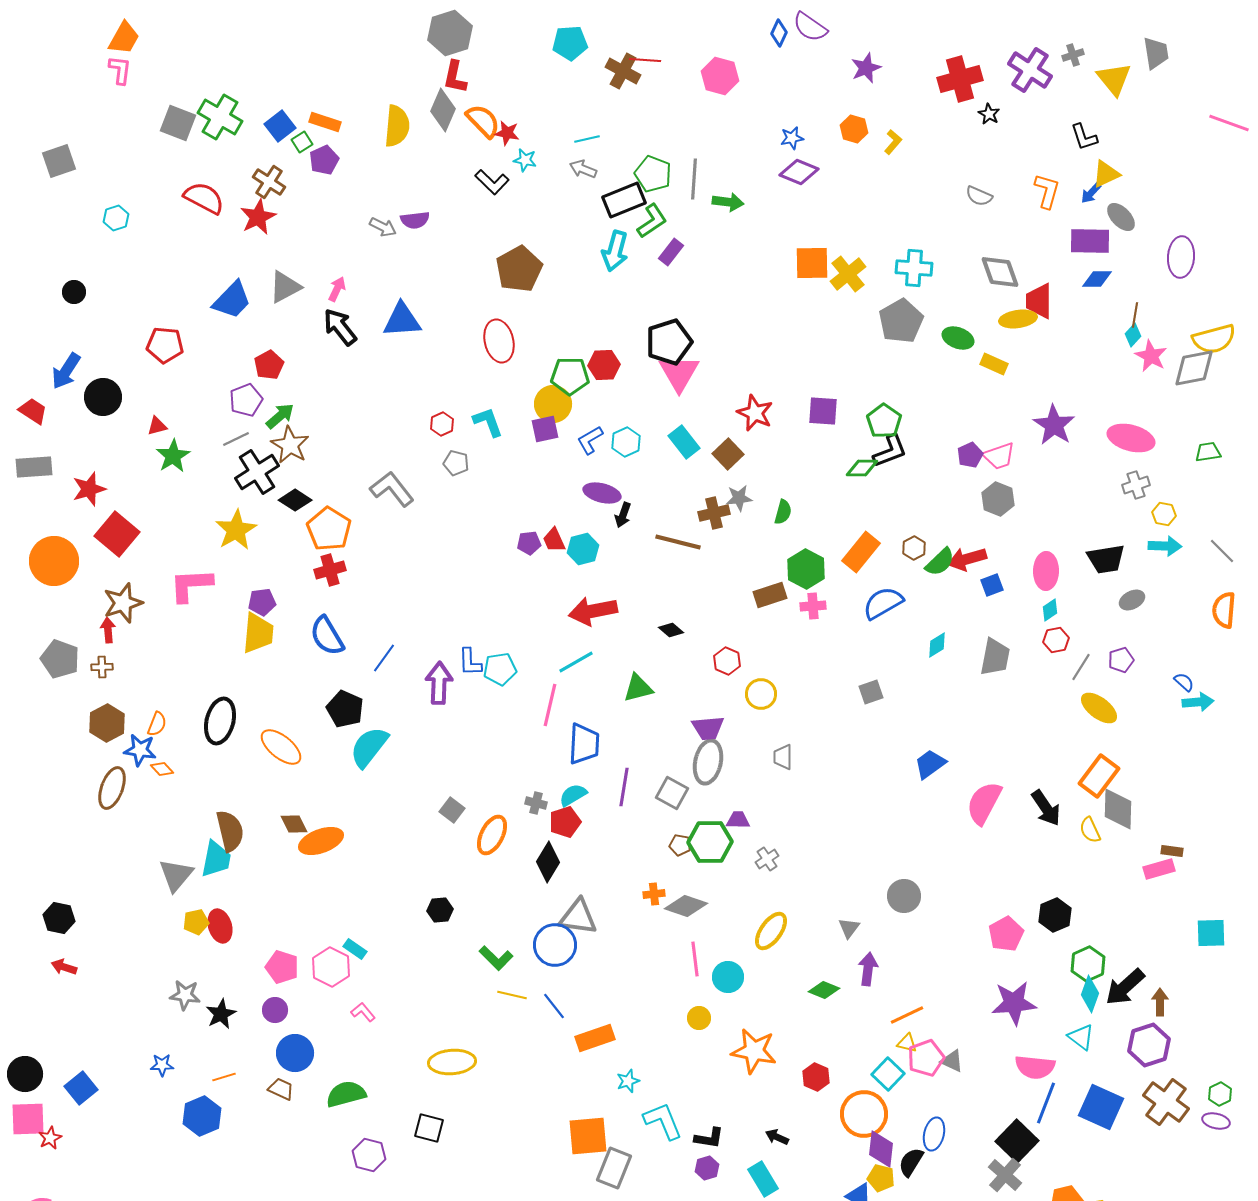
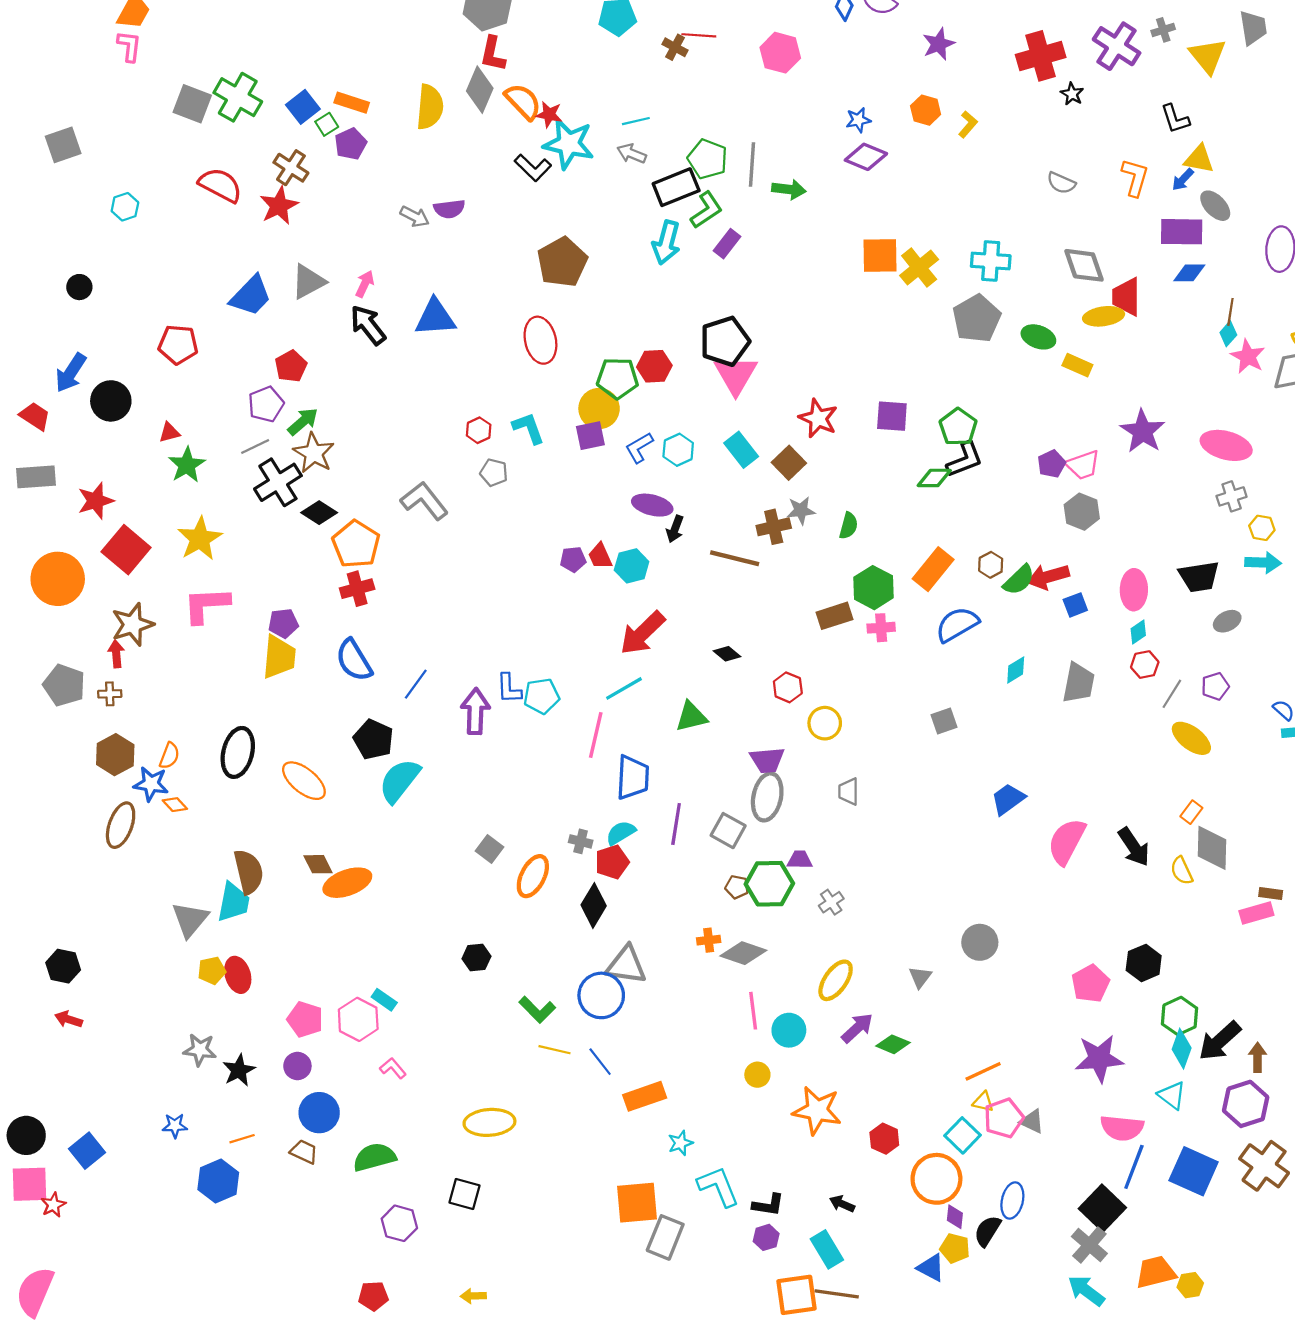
brown cross: (623, 71) -> (675, 47), size x0.7
cyan star: (525, 160) -> (569, 144), size x2.0
yellow triangle: (1106, 174) -> (1199, 159), turned 36
yellow star: (236, 530) -> (200, 539), moved
red arrow: (593, 611) -> (642, 633), turned -33
orange rectangle: (1099, 776) -> (1191, 812), size x0.5
purple arrow: (868, 969) -> (857, 1028), moved, turned 40
purple diamond: (881, 1149) -> (955, 1217), size x0.6

